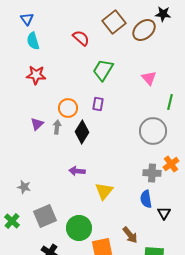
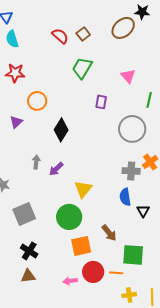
brown square: (114, 22) -> (83, 34), moved, size x0.6
purple rectangle: (98, 104) -> (101, 102), moved
orange circle: (68, 108) -> (37, 101), moved
gray arrow: (57, 127) -> (36, 162), moved
purple arrow: (77, 171) -> (56, 169), turned -49
green circle: (79, 228) -> (69, 217), moved

